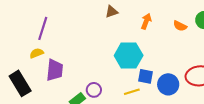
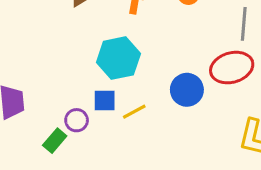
blue square: (146, 76) -> (105, 101), moved

